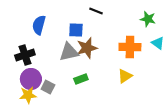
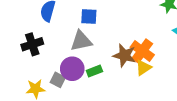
orange cross: (130, 47) -> (142, 51), moved, turned 35
brown star: (87, 48) -> (124, 55), moved, turned 30
purple circle: (31, 79) -> (72, 69), moved

